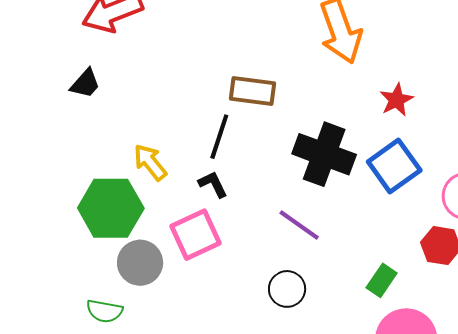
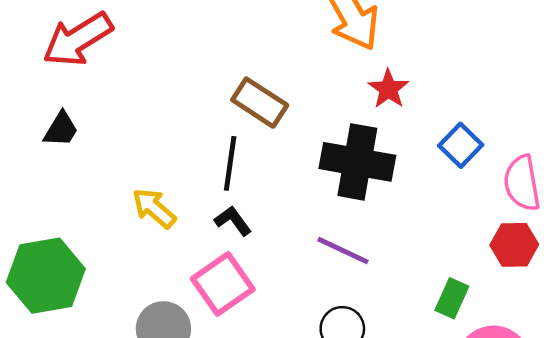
brown rectangle: (253, 91) -> (260, 103), turned 36
red star: (396, 100) -> (388, 89), moved
blue square: (394, 166) -> (461, 145), moved, size x0.7
green hexagon: (111, 208) -> (46, 276), moved

